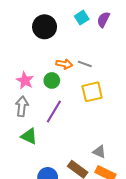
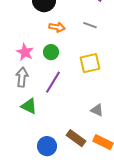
orange arrow: (64, 64) -> (57, 27), moved
gray line: (85, 64) -> (90, 25), moved
gray triangle: (99, 152) -> (97, 110), moved

